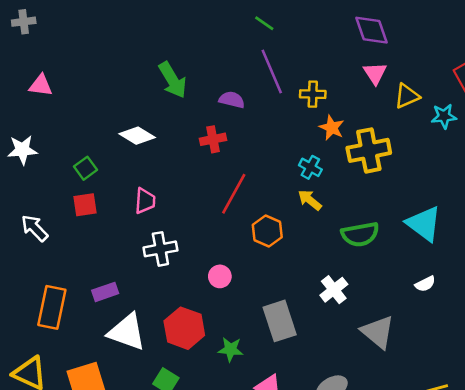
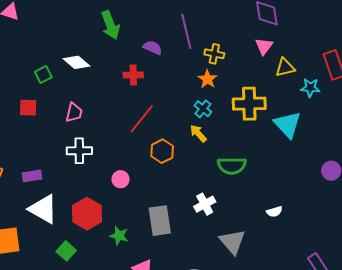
orange star: (332, 128) -> (207, 79), moved
green square: (86, 168) -> (43, 75), moved
cyan triangle: (424, 224) -> (288, 125), moved

